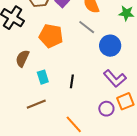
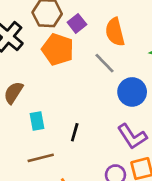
orange pentagon: (51, 36) -> (58, 49), moved
brown line: (36, 104) -> (41, 158), moved

